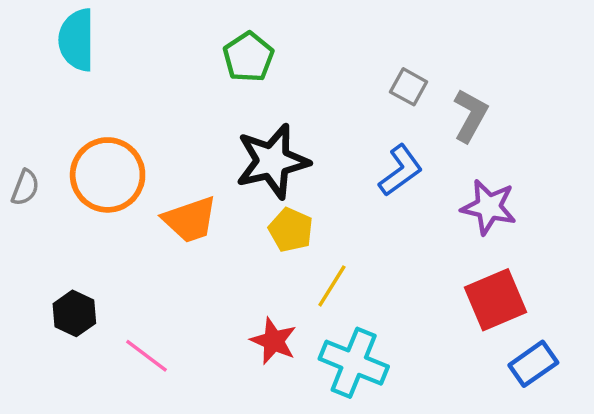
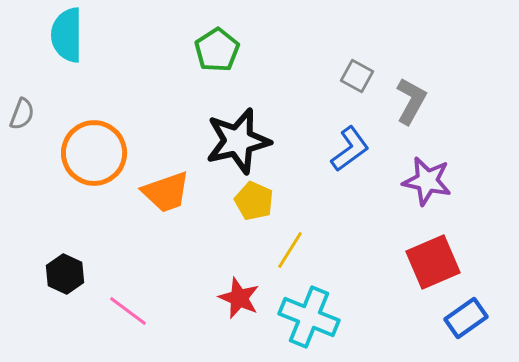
gray semicircle: (25, 188) -> (22, 114), moved

